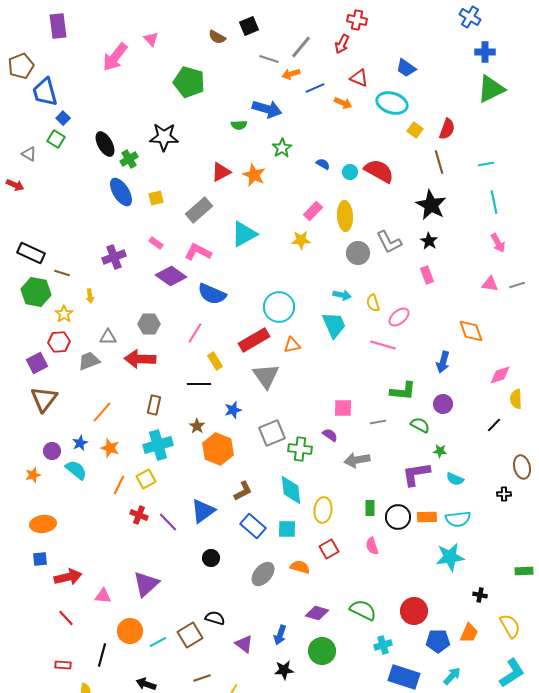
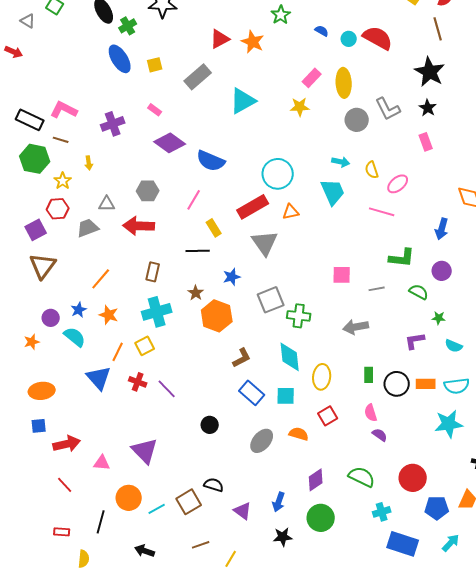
pink L-shape: (198, 252) -> (64, 110), moved
purple semicircle: (330, 435) -> (380, 435), moved
purple L-shape: (416, 474) -> (415, 341), size x0.7
blue triangle: (203, 511) -> (99, 378), moved, turned -36
purple triangle: (146, 584) -> (145, 451), turned -32
purple diamond: (317, 613) -> (316, 480), turned -50

